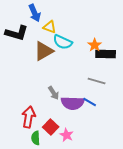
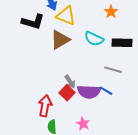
yellow triangle: (50, 27) -> (66, 16), size x1.5
cyan semicircle: (63, 42) -> (94, 39), moved
orange star: (95, 45) -> (111, 12), moved
red square: (51, 127) -> (67, 93), moved

